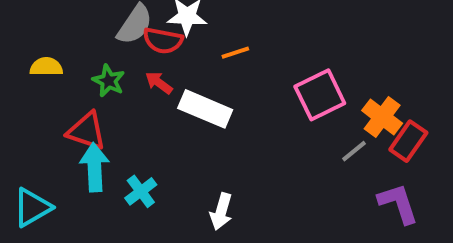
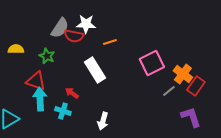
red arrow: (159, 83) -> (72, 93), moved
white rectangle: (205, 109) -> (95, 70), turned 35
cyan cross: (141, 191) -> (63, 111), turned -35

